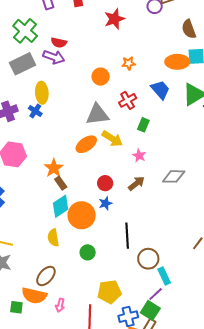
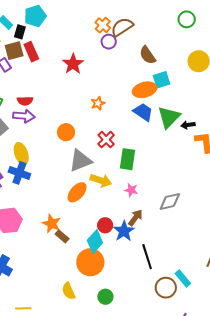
orange circle: (101, 77) -> (66, 132), moved
blue trapezoid: (160, 90) -> (143, 112), moved
blue cross: (35, 111) -> (19, 173), size x1.5
green rectangle: (143, 125) -> (128, 159), size x1.5
blue star: (105, 203) -> (124, 231), moved, size x1.5
cyan diamond: (61, 206) -> (95, 242), moved
black line: (127, 236) -> (147, 257), moved
cyan rectangle: (164, 276) -> (183, 279), moved

